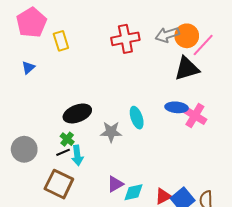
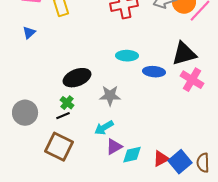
black triangle: (187, 69) -> (184, 54), moved
blue ellipse: (177, 107) -> (154, 72), moved
cyan ellipse: (137, 118) -> (127, 56), moved, turned -70
cyan arrow: (77, 155) -> (104, 128), moved, turned 66

